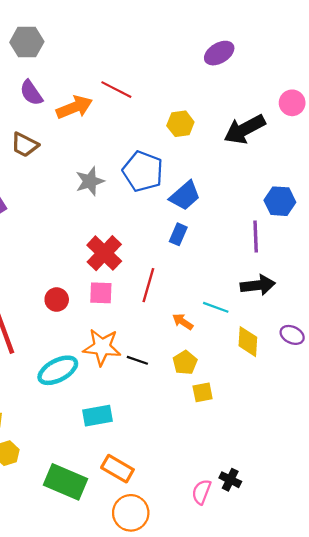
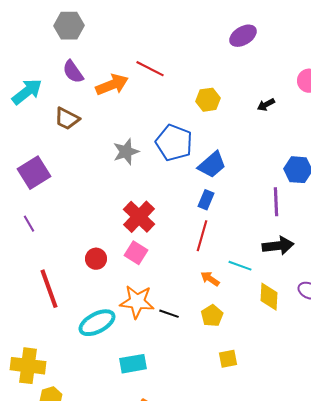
black arrow: (245, 129) -> (266, 105), size x0.5
red line: (148, 285) -> (202, 236), moved
pink square: (101, 293) -> (136, 253), turned 30
yellow square: (203, 392) -> (228, 359), moved

